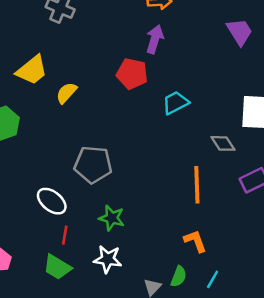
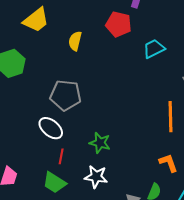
yellow semicircle: (66, 93) -> (75, 41), moved, turned -30
gray pentagon: (93, 165) -> (66, 95), moved

